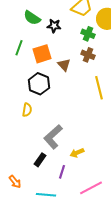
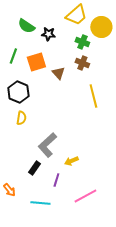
black hexagon: (39, 84) -> (18, 92), moved

